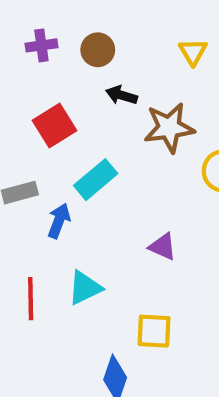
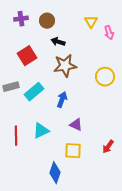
brown star: (169, 128) -> (65, 66), moved
cyan rectangle: (96, 180) -> (34, 92), moved
blue arrow: (59, 221) -> (62, 100), moved
purple triangle: (163, 247) -> (76, 125), moved

